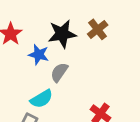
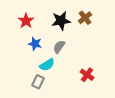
blue star: (39, 55) -> (35, 44), moved

